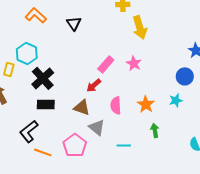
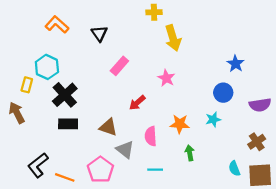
pink rectangle: (106, 64) -> (119, 66), moved
red arrow: (94, 85) -> (137, 103), moved
orange star: (146, 104) -> (180, 124), turned -30
pink semicircle: (116, 105) -> (151, 136), moved
black L-shape: (29, 131) -> (38, 165), moved

